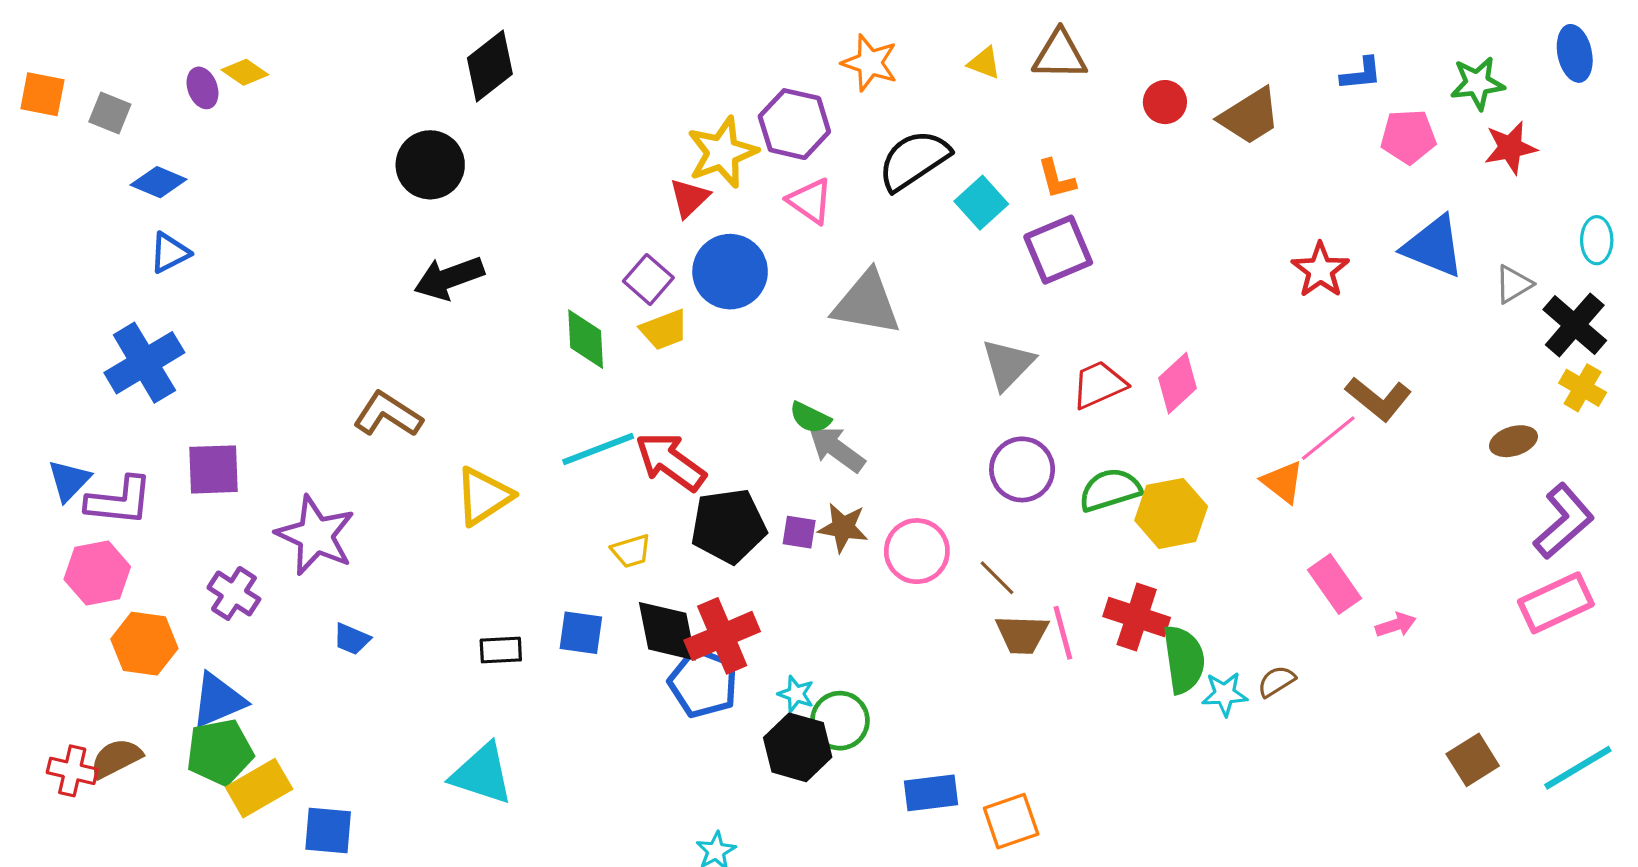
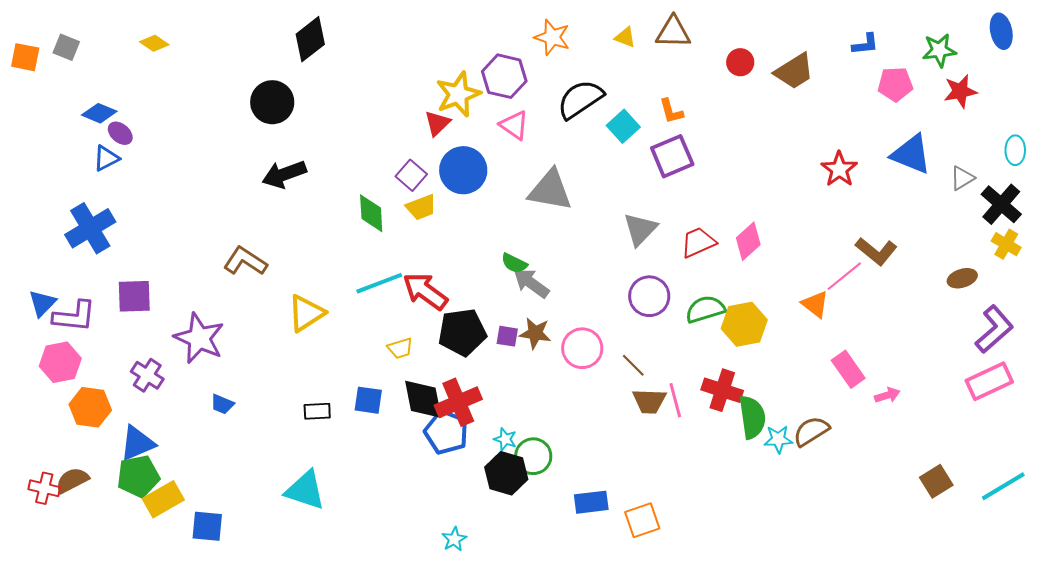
purple ellipse: (203, 88) -> (120, 133), moved, turned -30
gray square: (110, 113) -> (66, 47), moved
brown semicircle: (1276, 681) -> (811, 431), size x1.5

